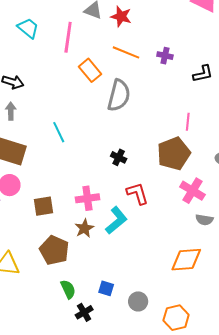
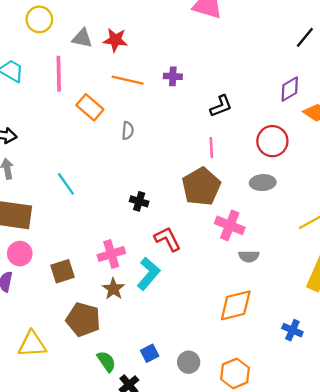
black L-shape: (203, 74) -> (221, 106), moved
gray semicircle: (119, 95) -> (128, 131), size x0.5
blue square: (106, 288) -> (150, 353), turned -35

